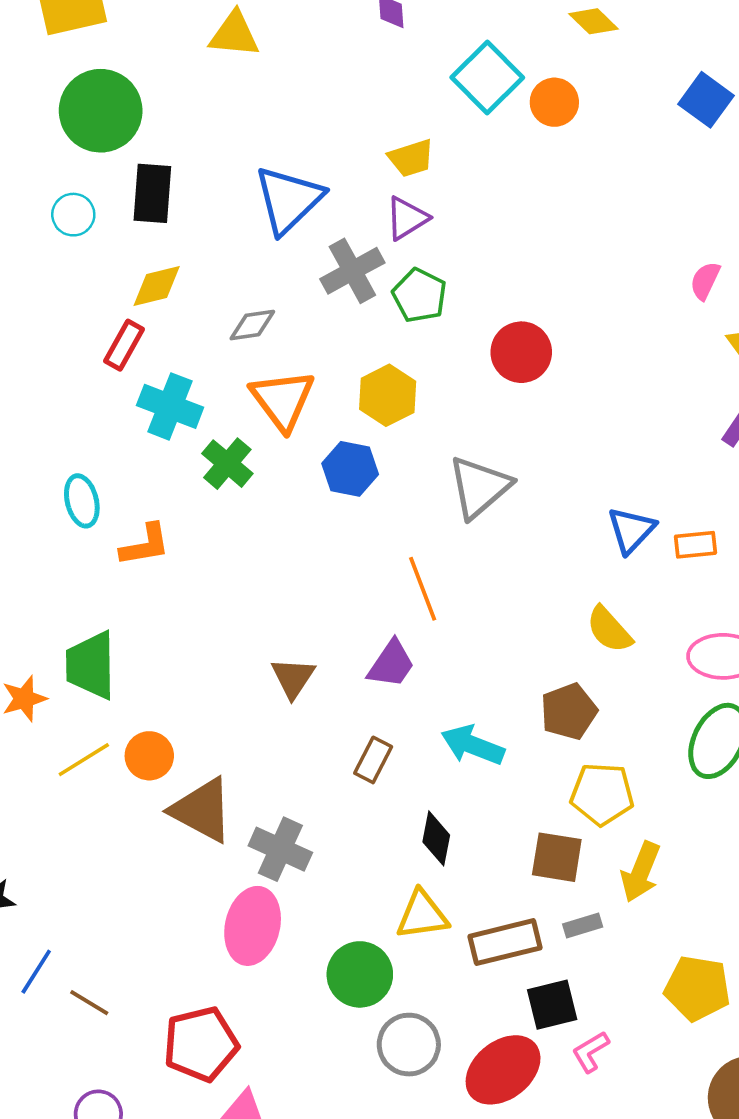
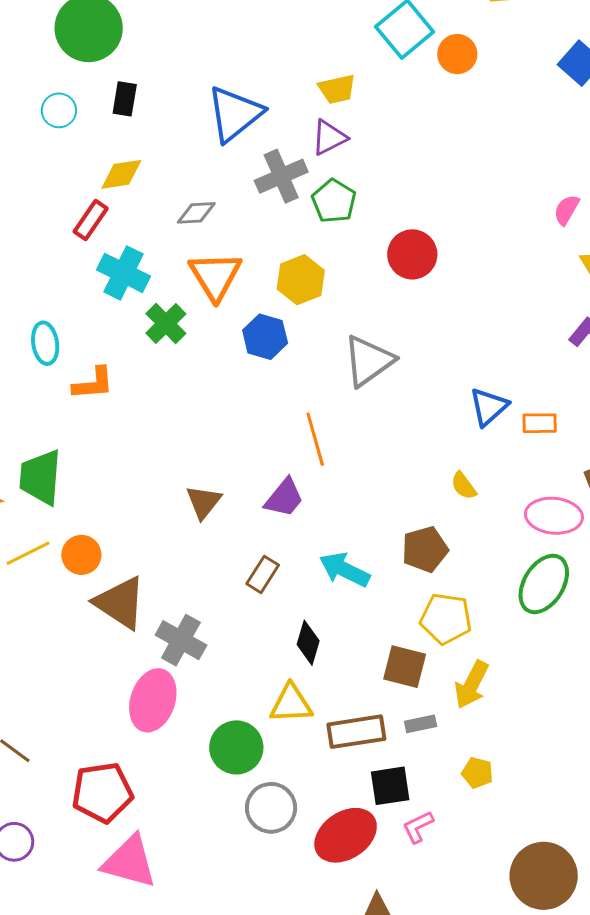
black rectangle: (152, 193) -> (125, 99), size x0.7
yellow semicircle: (609, 630) -> (464, 486), size x0.7
yellow pentagon: (697, 988) -> (477, 773), moved, size x0.6

